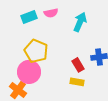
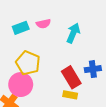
red rectangle: (78, 65) -> (71, 77), size x1.5

